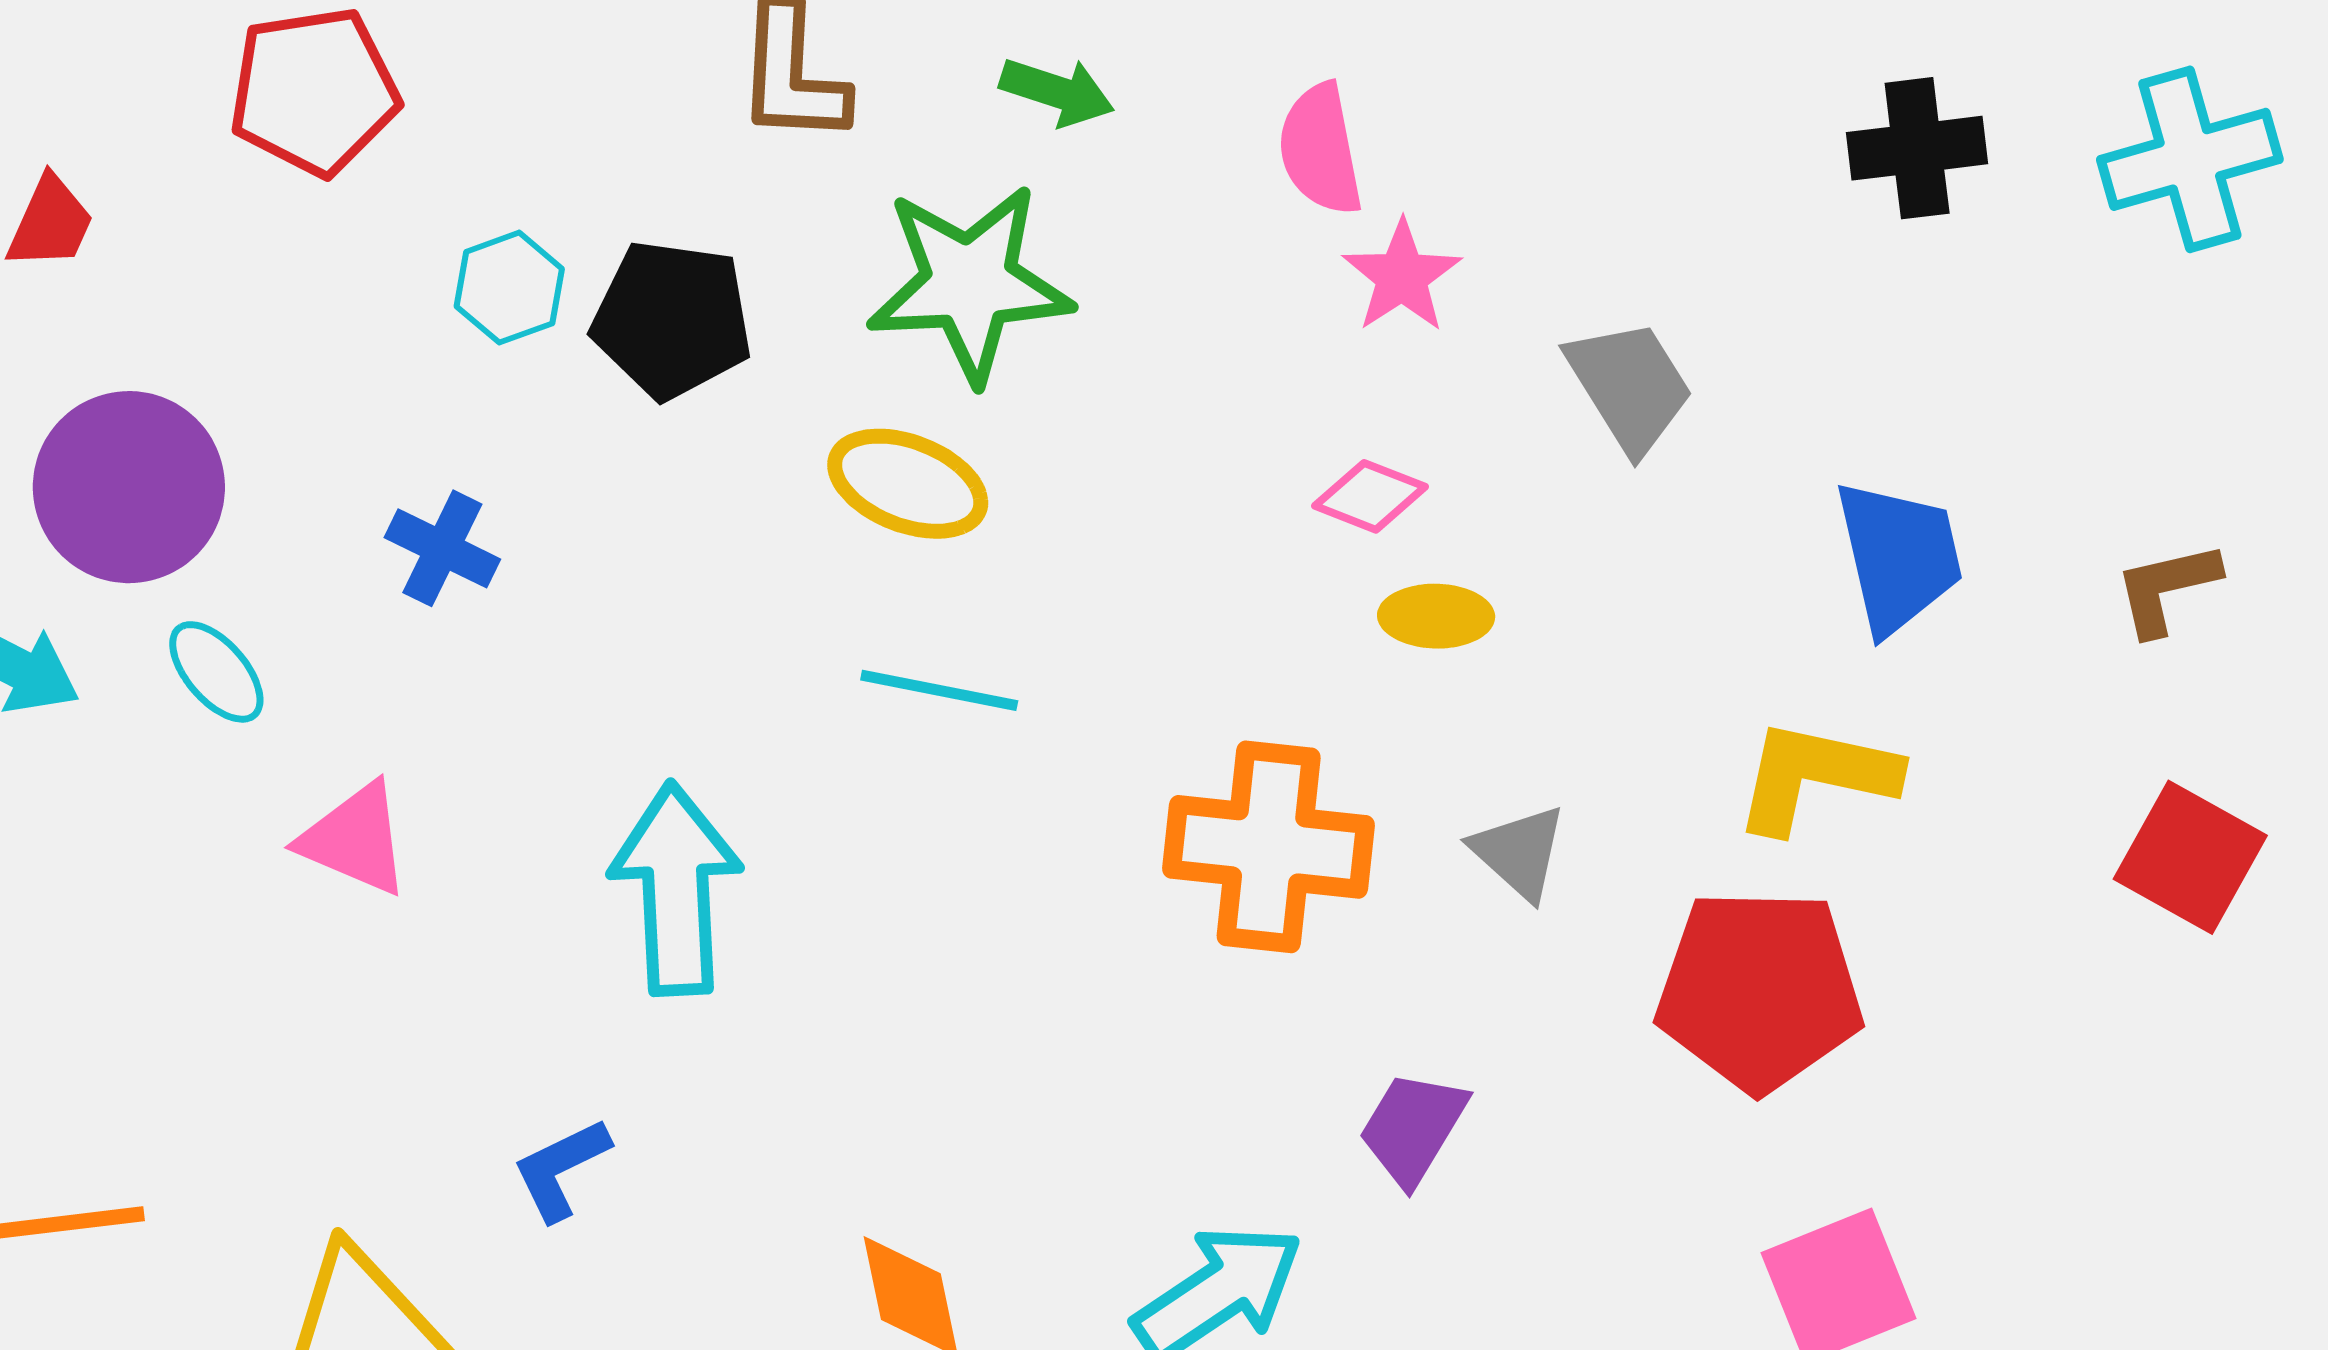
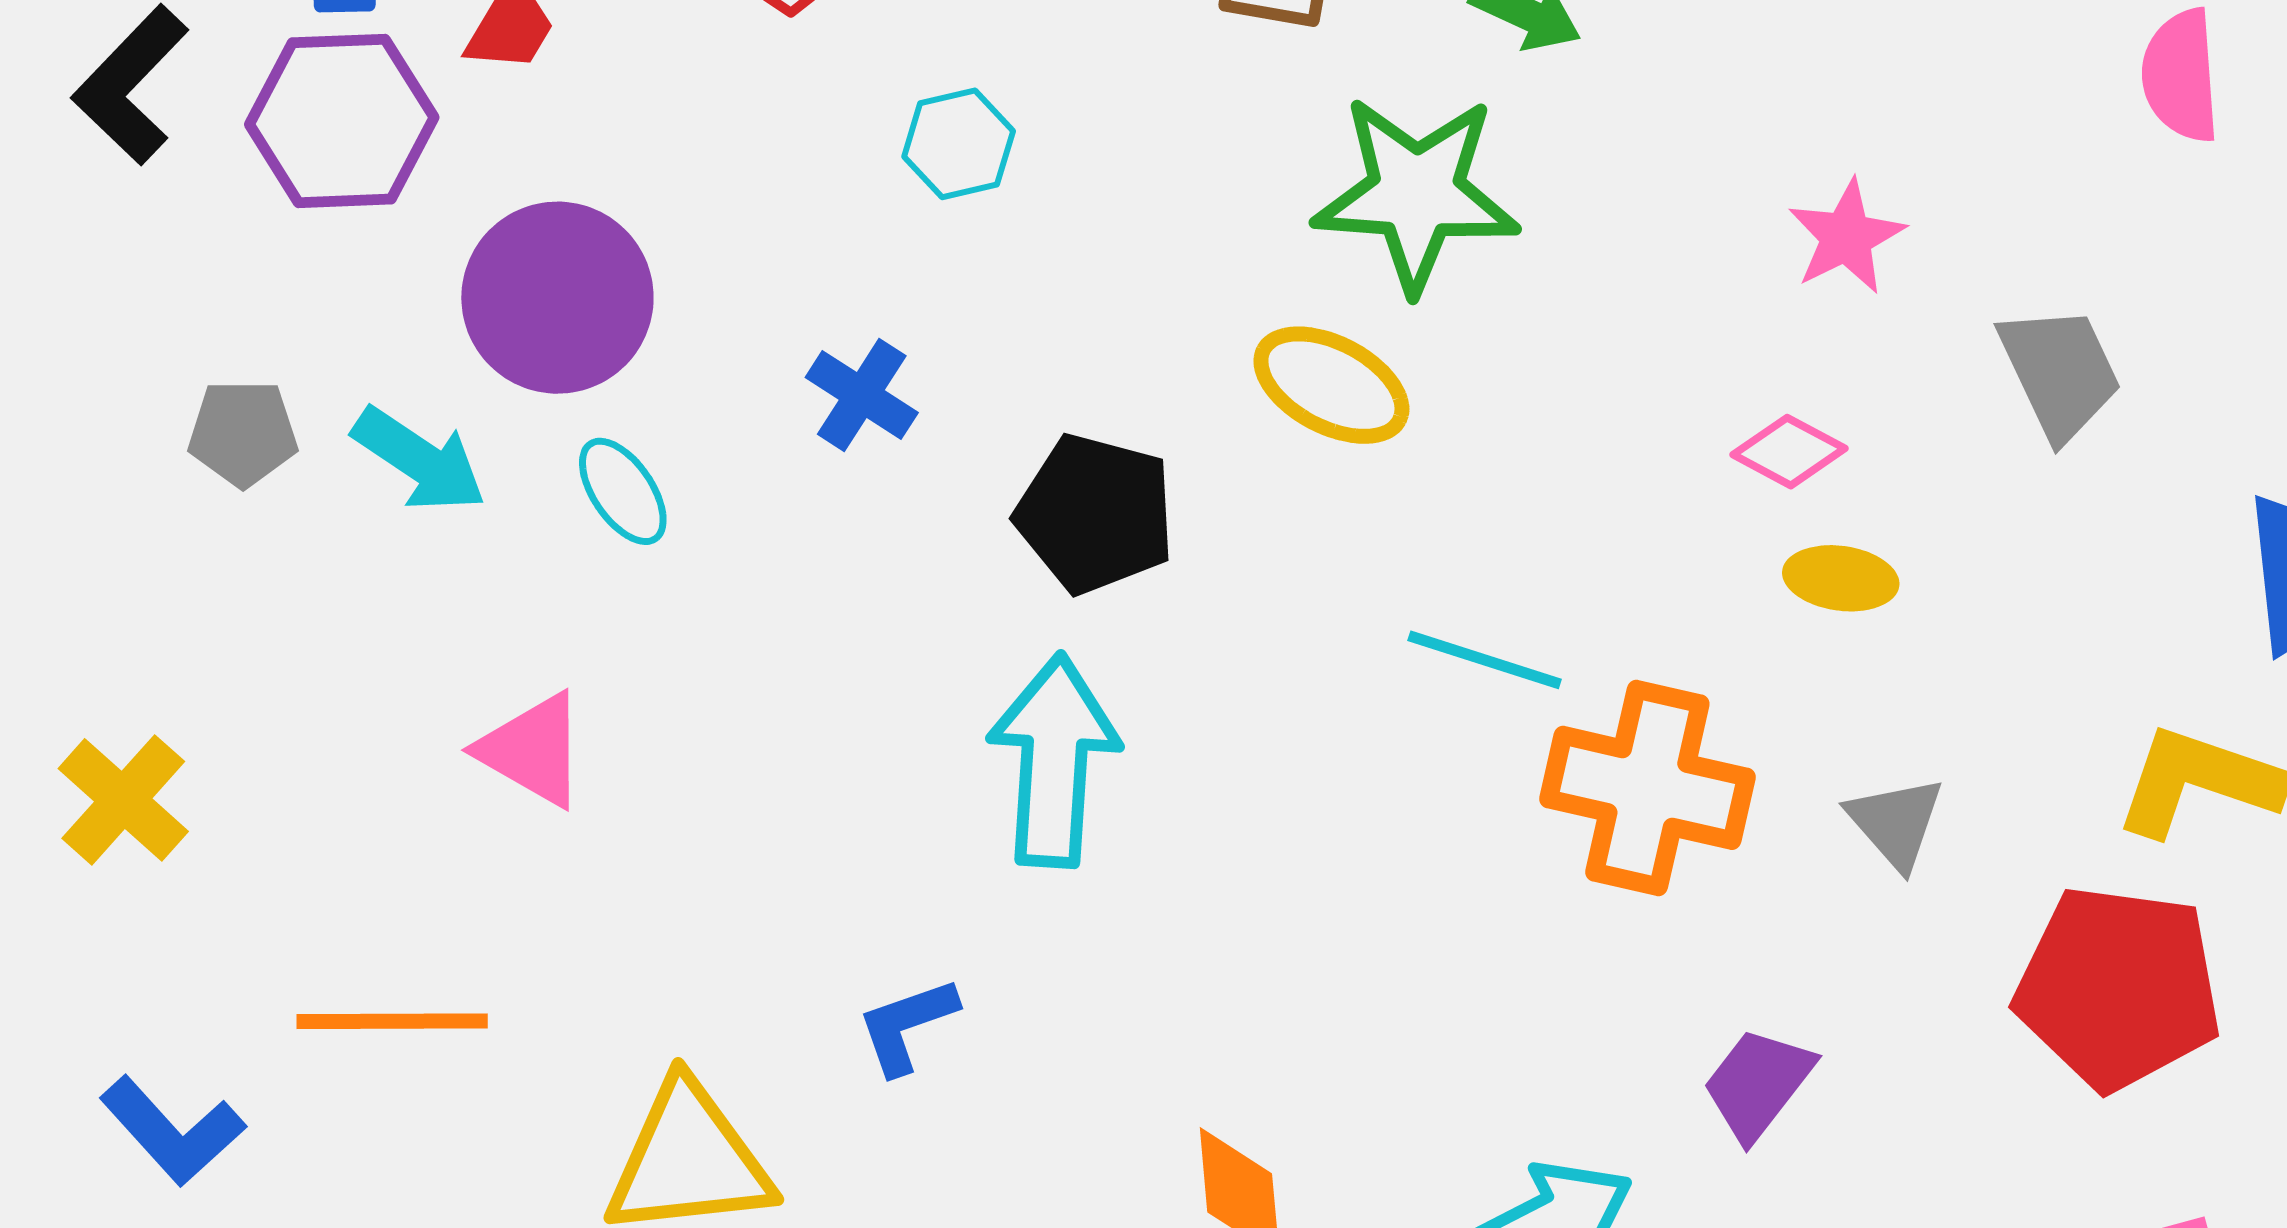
pink semicircle: (1320, 149) -> (2181, 76), moved
black pentagon: (672, 319) -> (1095, 514), moved
cyan line: (939, 690) -> (1485, 660), moved
pink triangle: (355, 839) -> (532, 750), moved

